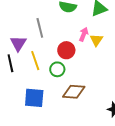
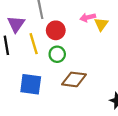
pink arrow: (84, 34) -> (88, 17), turned -128
red circle: (66, 50) -> (56, 30), moved

